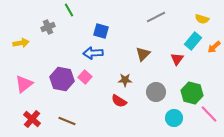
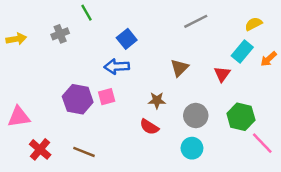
yellow semicircle: (202, 19) -> (254, 24), turned 136
blue square: (101, 31) -> (127, 39), turned 35
yellow arrow: (21, 43) -> (16, 39), moved
pink square: (85, 77) -> (107, 97), turned 32
pink triangle: (24, 84) -> (19, 117), moved, turned 30
cyan circle: (174, 118) -> (192, 148), moved

